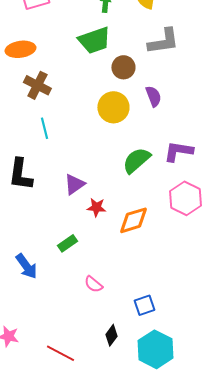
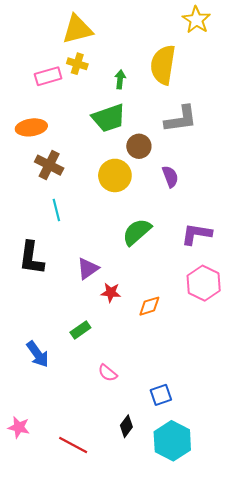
yellow circle: (113, 107) -> (115, 175), moved
green semicircle: (136, 160) -> (137, 232), moved
orange diamond: (133, 220) -> (149, 306), size x0.7

